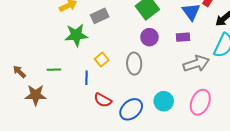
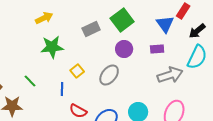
gray rectangle: (100, 16) -> (91, 29), moved
gray ellipse: (134, 64) -> (109, 75), turned 40
green line: (54, 70) -> (30, 81), turned 48

